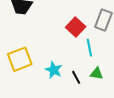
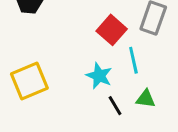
cyan star: (54, 70) -> (99, 76), moved

